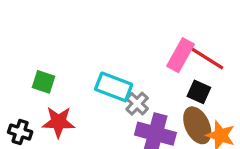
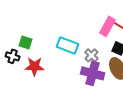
gray cross: (137, 104) -> (92, 55), moved
black cross: (20, 132) -> (13, 56), moved

